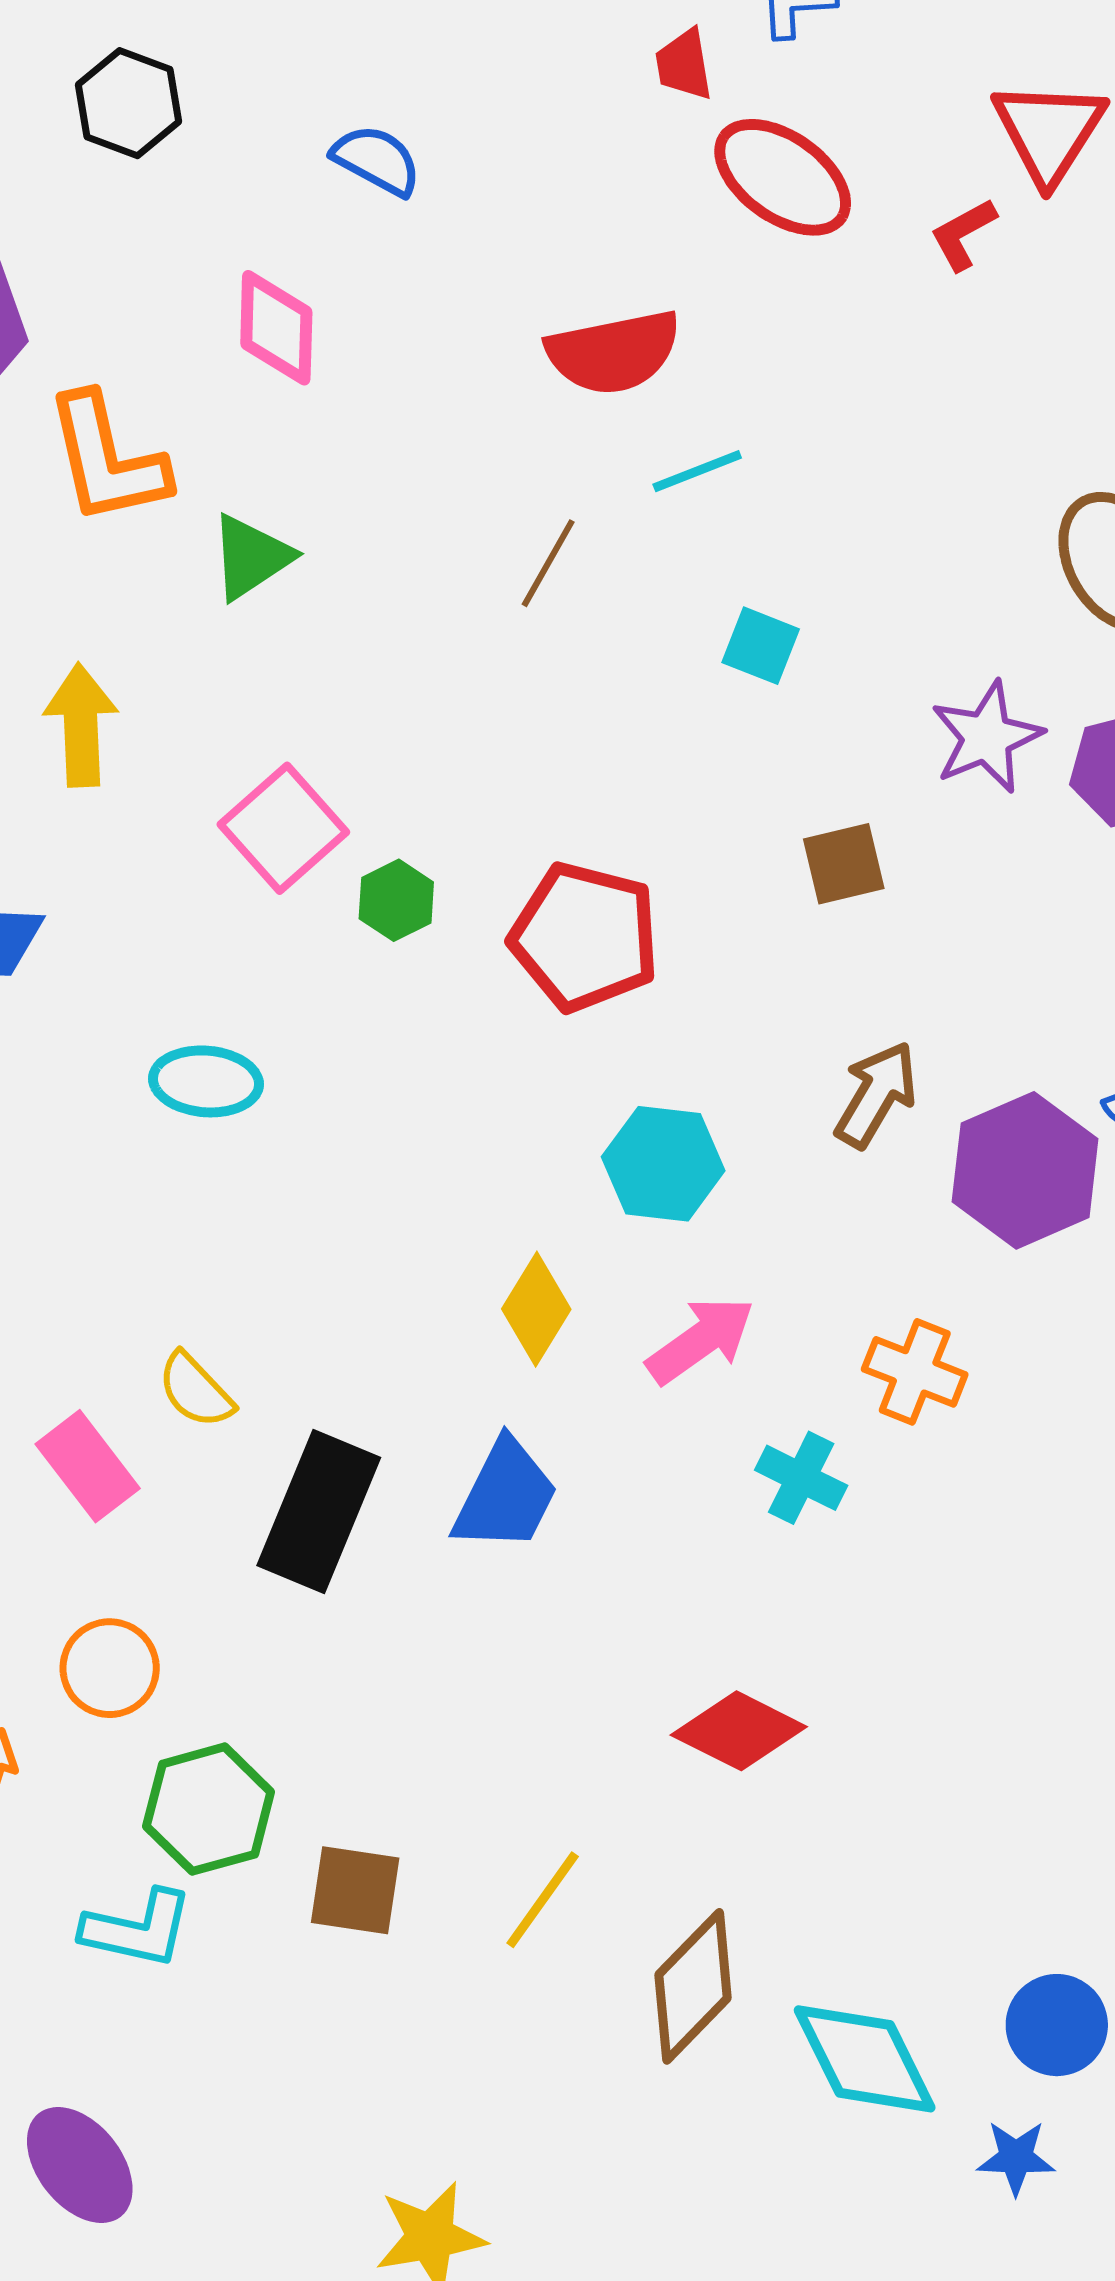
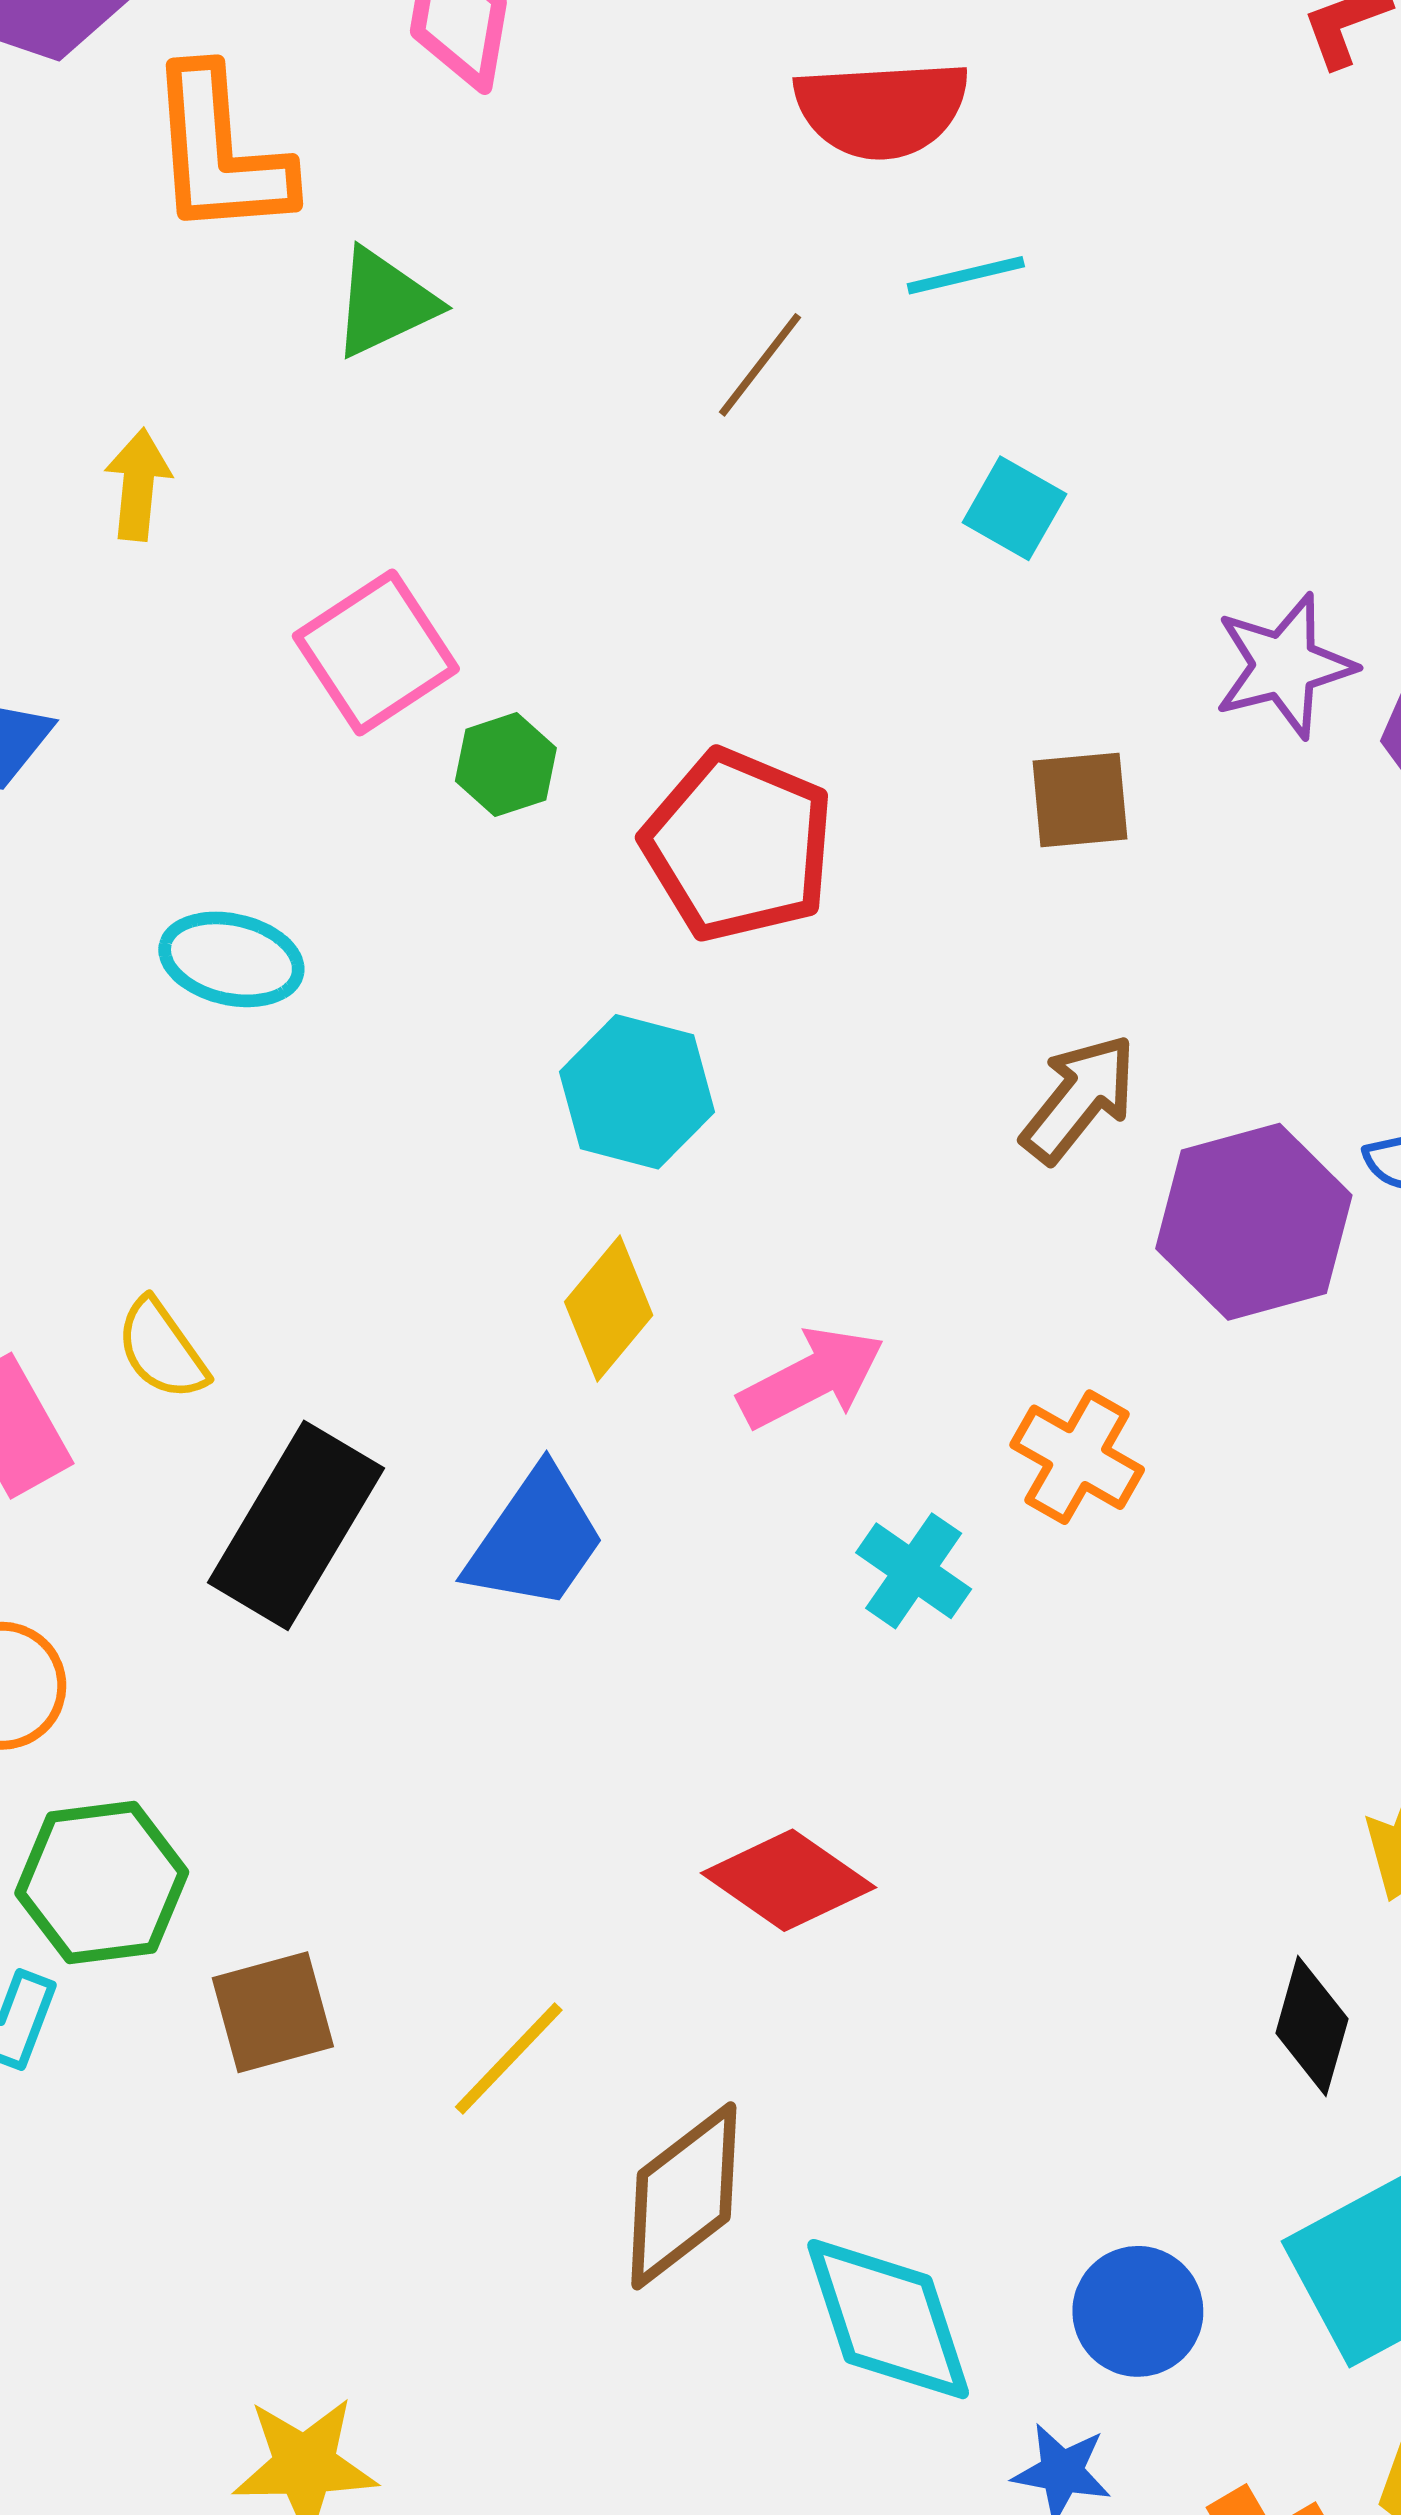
yellow arrow: (81, 725) -> (138, 485), size x0.7
cyan hexagon: (663, 1164) -> (637, 1092), moved
brown square: (355, 1890) -> (273, 2012), turned -32

